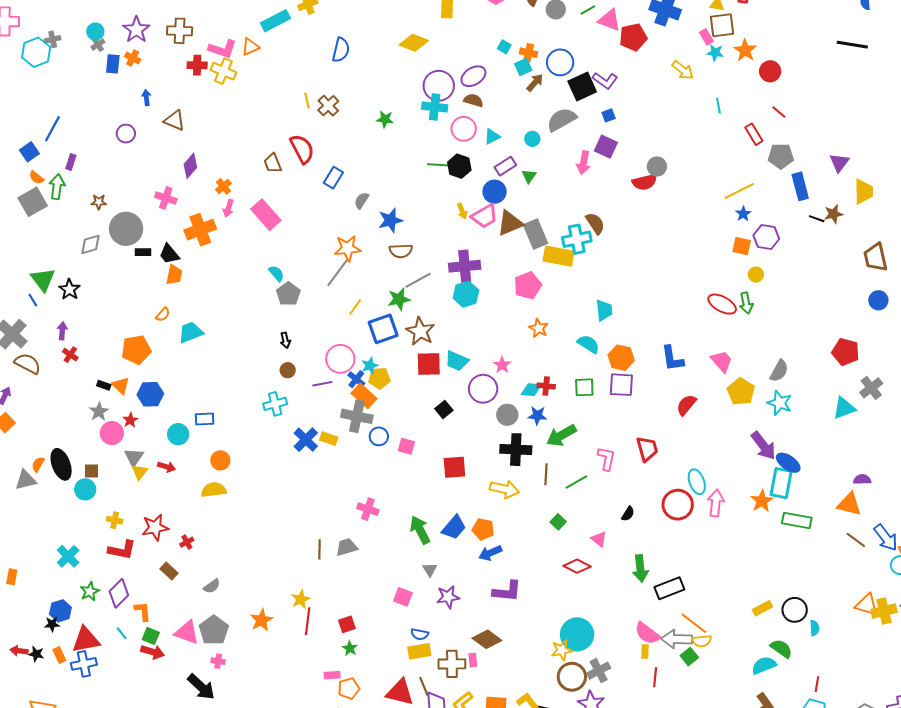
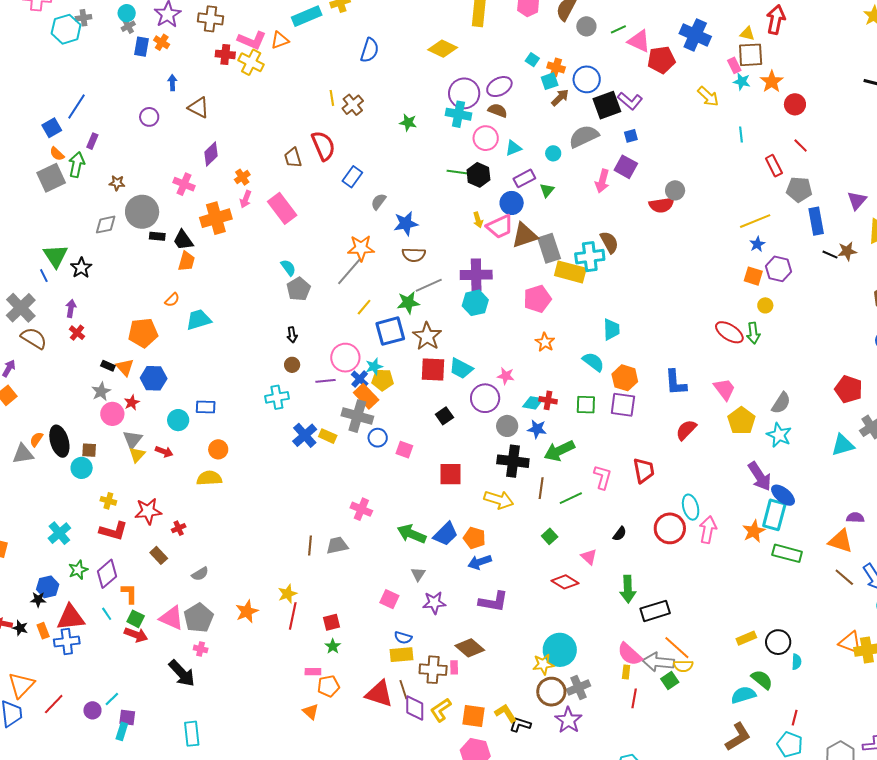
pink star: (502, 365) -> (506, 376), turned -30
green arrow: (420, 530) -> (412, 534), turned -44

